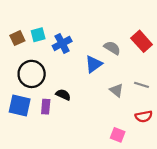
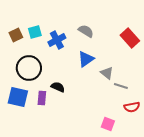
gray semicircle: (112, 48) -> (86, 31), moved
gray line: (142, 85) -> (121, 86), moved
gray triangle: (116, 90) -> (107, 73), moved

